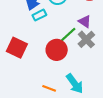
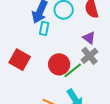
cyan rectangle: (39, 15) -> (44, 28), turned -56
green line: (68, 35) -> (73, 70), moved

